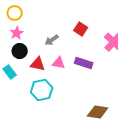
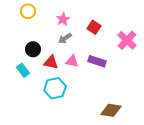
pink star: (17, 33) -> (63, 19), moved

